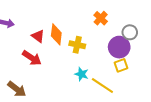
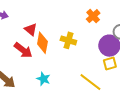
orange diamond: (56, 34) -> (42, 43), moved
cyan star: (82, 74) -> (43, 79), moved

